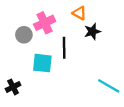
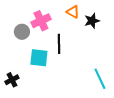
black star: (92, 32) -> (92, 21), moved
cyan line: (109, 86) -> (100, 79), turned 35

